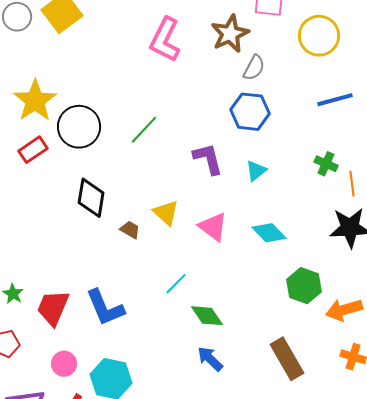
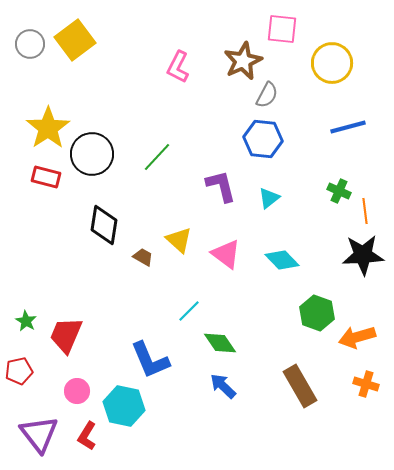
pink L-shape: (165, 40) -> (178, 67), size x0.7
red rectangle: (33, 150) -> (46, 177), turned 48
blue L-shape: (105, 308) -> (150, 360), moved

